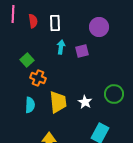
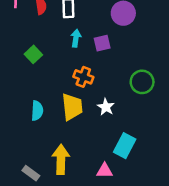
orange cross: (38, 78) -> (83, 77), moved
green circle: (114, 94) -> (142, 82), moved

